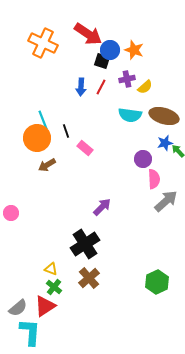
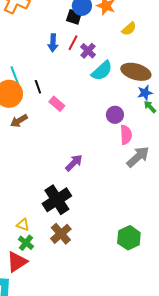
purple cross: (127, 79) -> (88, 51), moved, turned -35
yellow semicircle: (145, 87) -> (129, 29), moved
cyan semicircle: (130, 115) -> (102, 71), turned -50
blue star: (165, 143) -> (145, 93), moved

